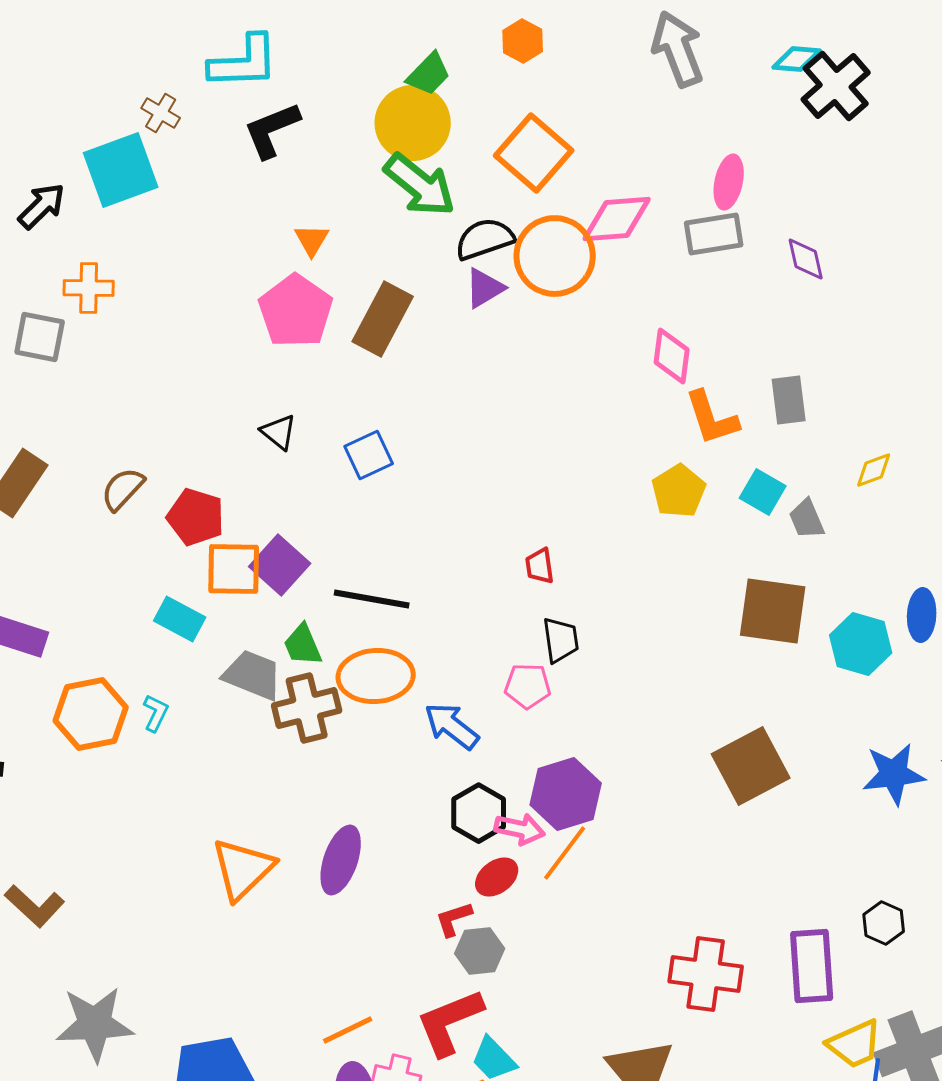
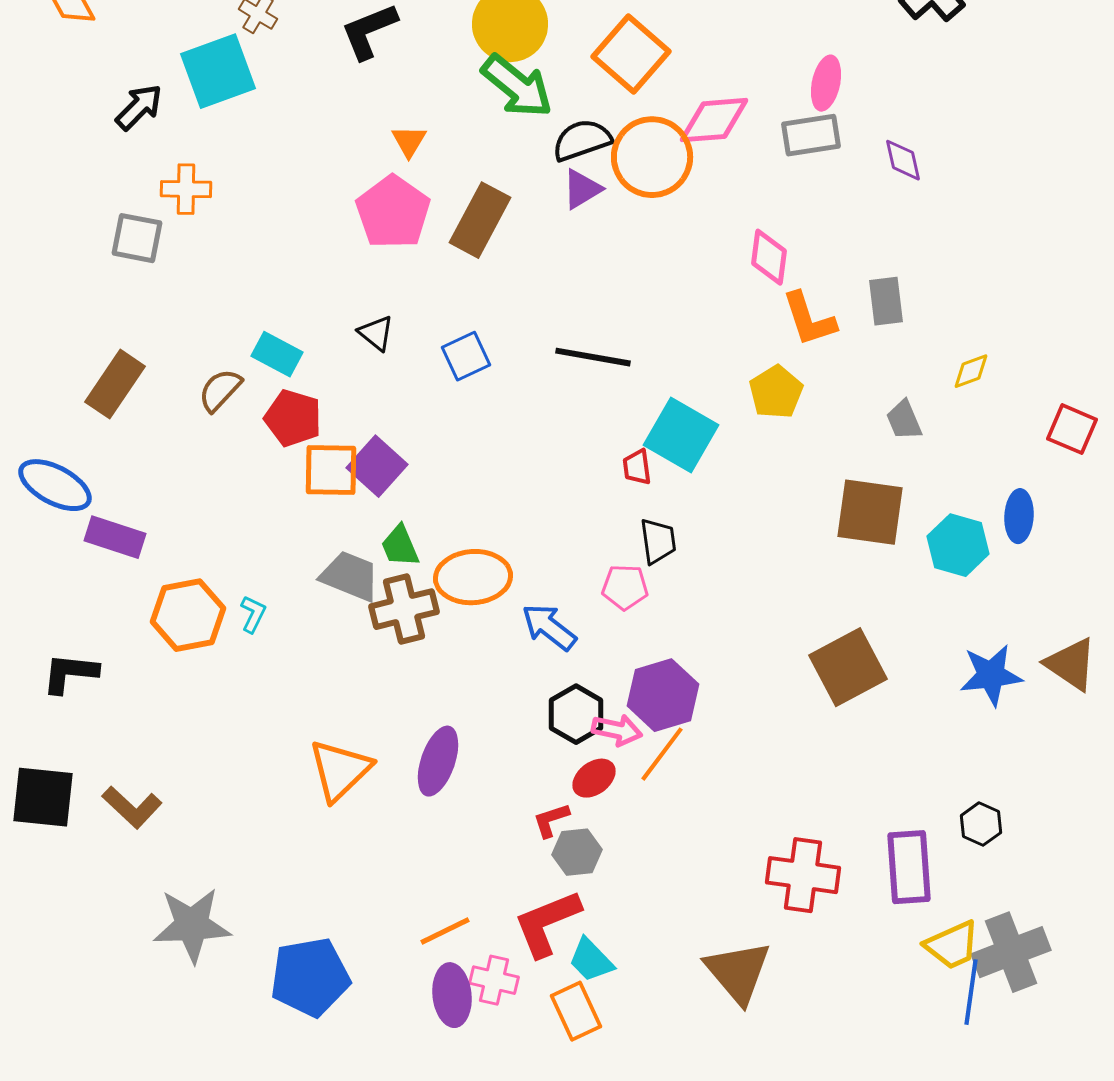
cyan square: (763, 492) -> (681, 435), moved, size x1.6
black line: (372, 599) -> (593, 357), moved
cyan rectangle: (180, 619) -> (277, 354), moved

